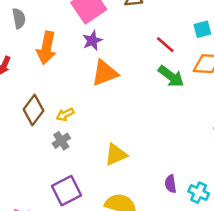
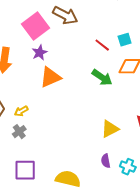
red line: (165, 45) -> (102, 45), moved
yellow triangle: (116, 155) -> (110, 129), moved
purple square: (66, 191) -> (25, 170), turned 30

